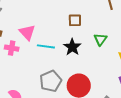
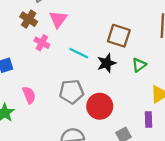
brown square: (75, 20) -> (119, 36), size x1.5
pink triangle: (27, 32) -> (58, 19), moved

